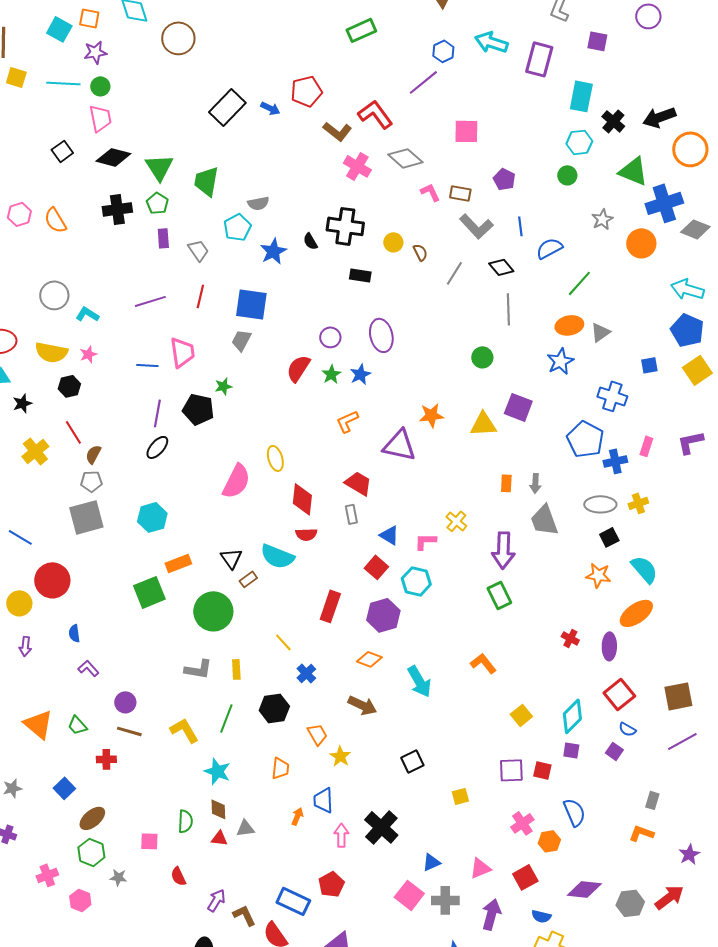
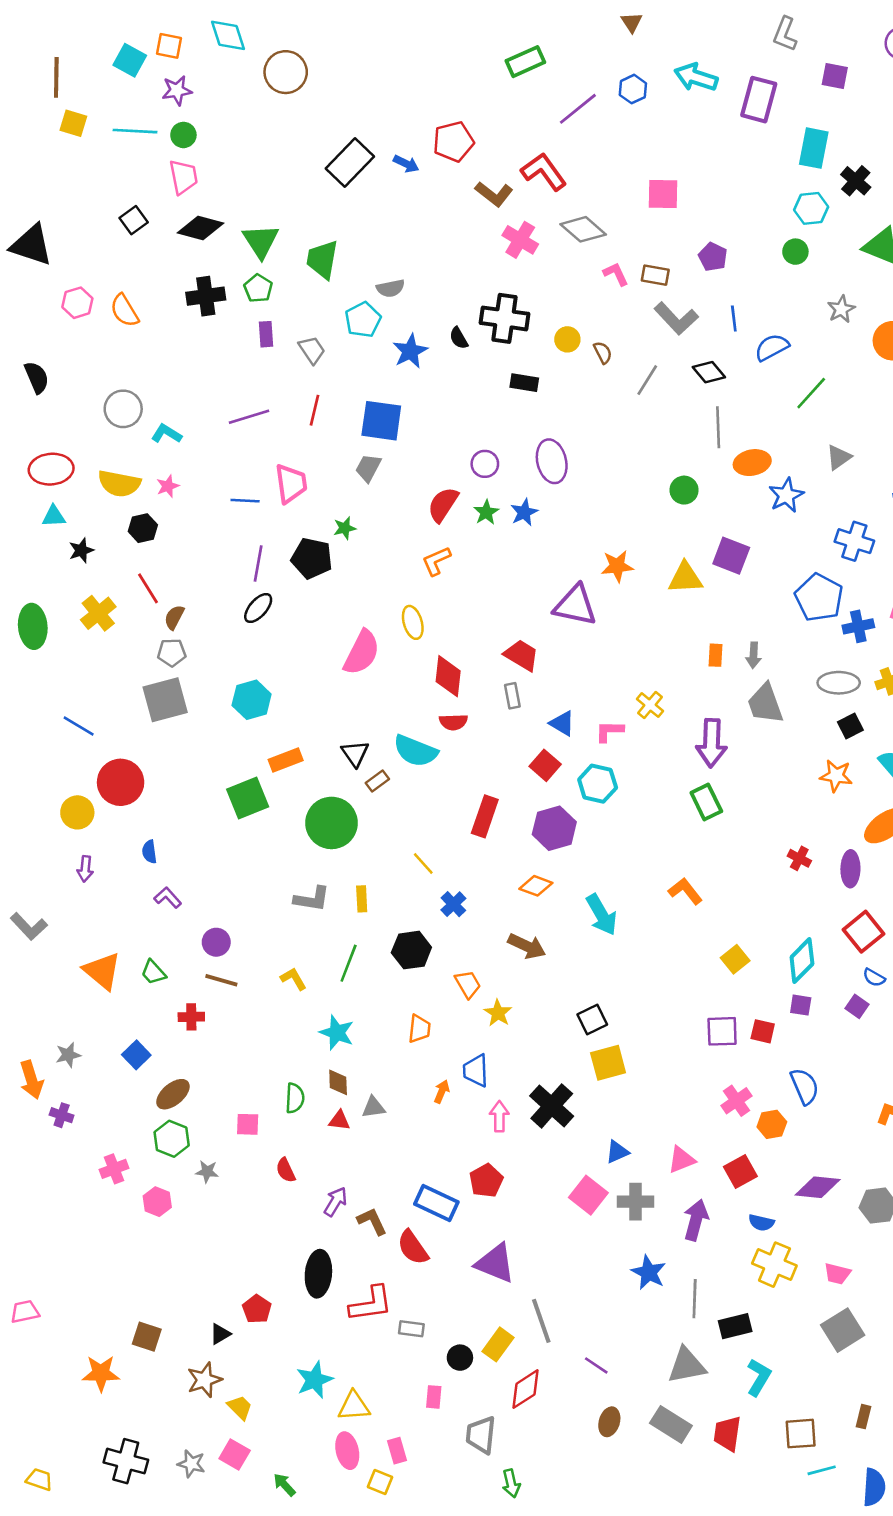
purple line: (423, 82) -> (578, 109), moved
orange ellipse: (569, 325) -> (752, 463), moved
orange L-shape: (347, 421) -> (436, 561), moved
yellow L-shape: (184, 730) -> (294, 979), size x0.7
yellow square: (460, 796) -> (608, 1063), moved, size x1.6

